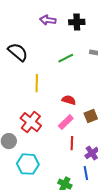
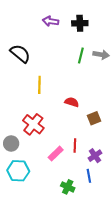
green line: (66, 58) -> (81, 56), moved, turned -49
pink rectangle: (66, 122) -> (56, 154), moved
cyan hexagon: (28, 164) -> (18, 171), moved

